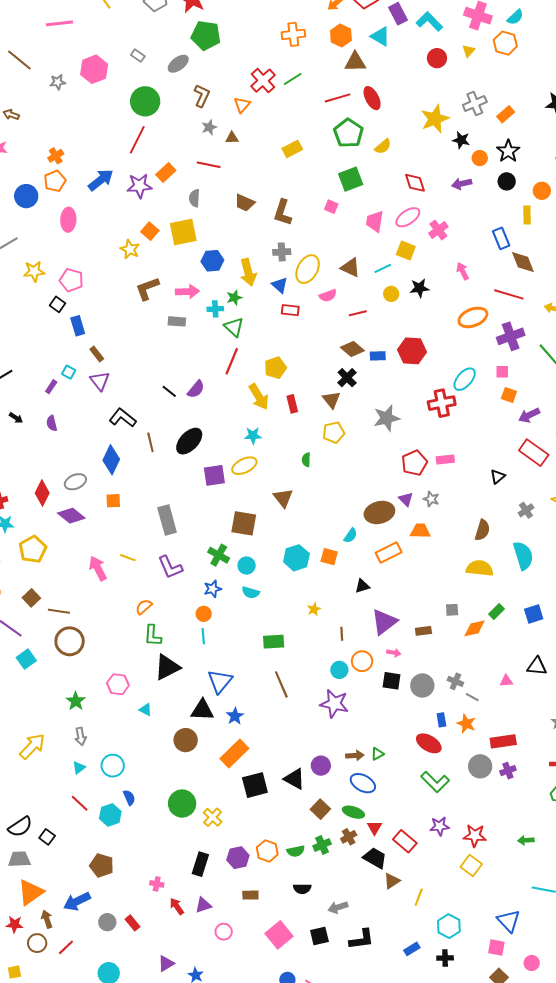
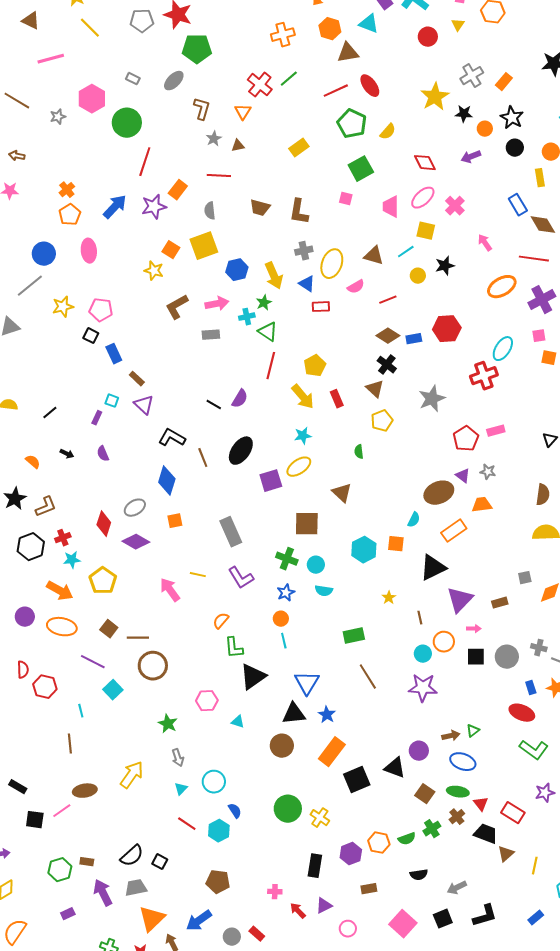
green circle: (145, 101) -> (127, 123), moved
blue circle: (26, 196) -> (44, 254), moved
black triangle: (362, 586) -> (433, 568), size x1.8

